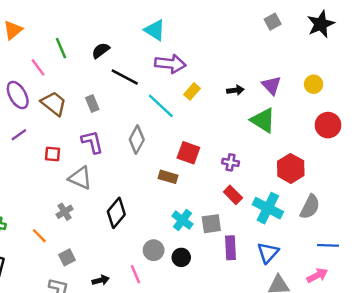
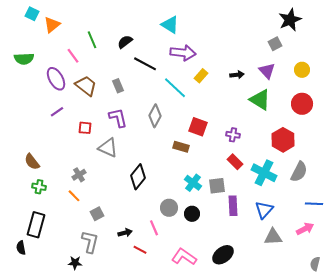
gray square: (273, 22) -> (275, 44), moved
black star: (321, 24) -> (290, 20), moved
red circle: (328, 125) -> (302, 104), moved
gray cross: (65, 212) -> (79, 175), moved

